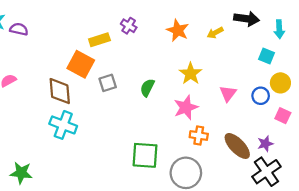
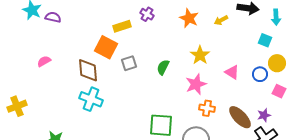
pink triangle: (228, 93) -> (232, 72), turned -35

